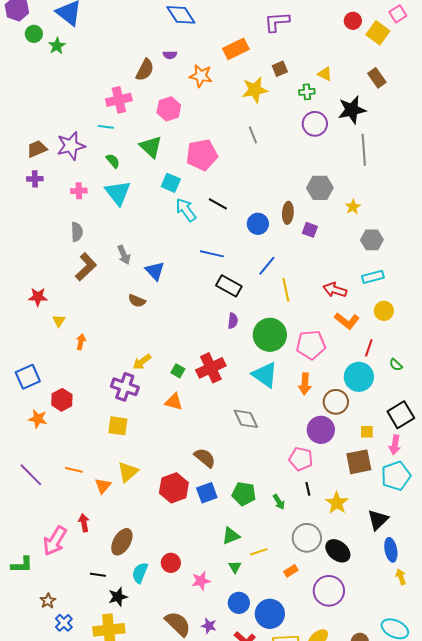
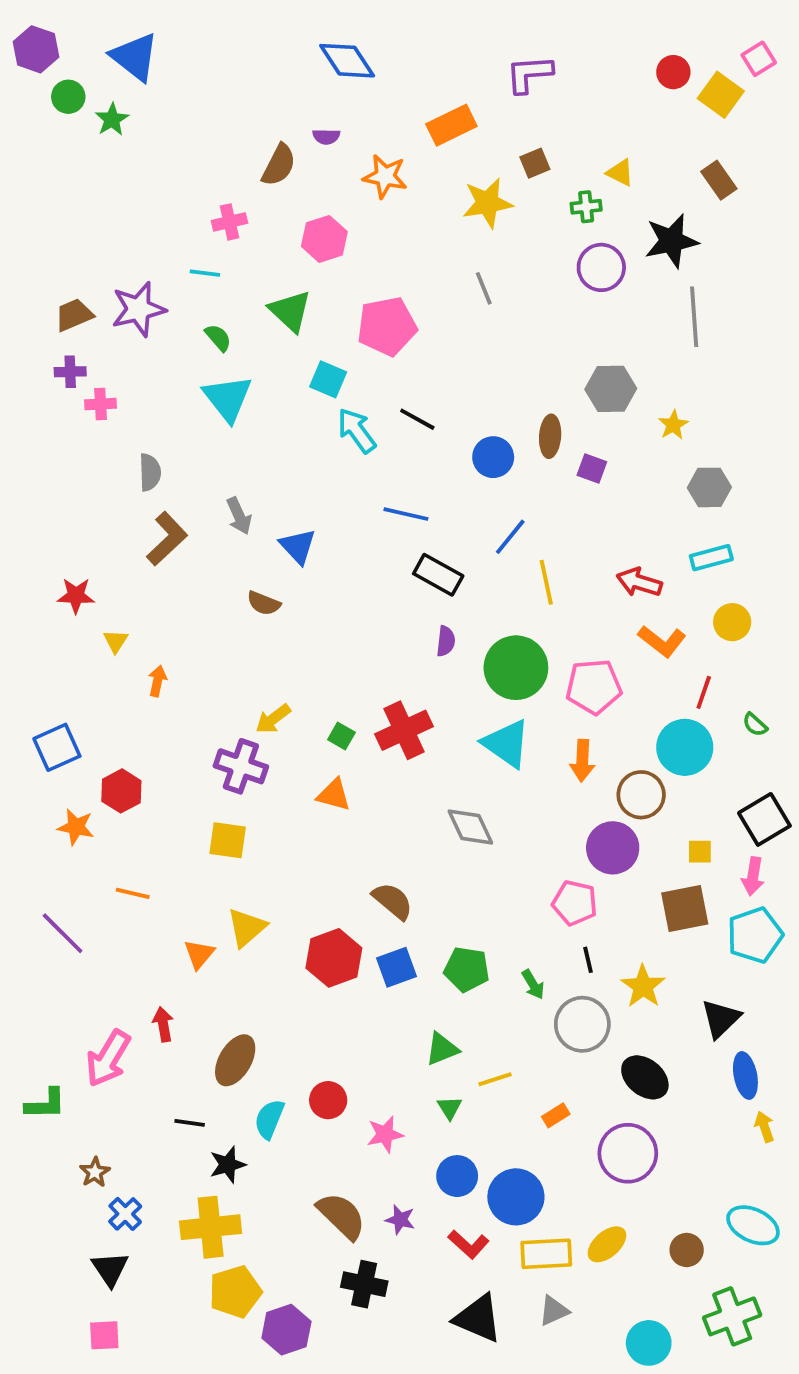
pink cross: (119, 100) -> (230, 222), size x0.7
pink cross: (79, 191) -> (101, 404), moved
orange line: (74, 470) -> (133, 893), moved
gray circle: (307, 538) -> (582, 1024), moved

